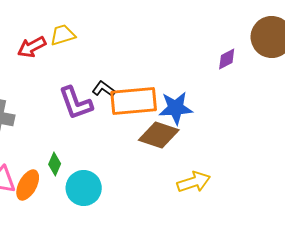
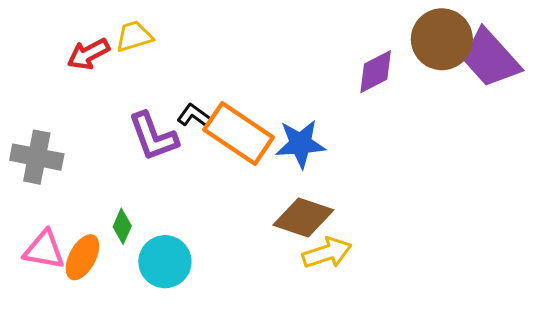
purple diamond: (227, 59) -> (376, 72), size x1.4
orange rectangle: (134, 101) -> (239, 134), turned 39
brown diamond: (159, 135) -> (303, 217), moved

